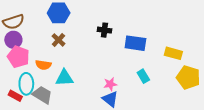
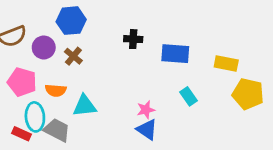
purple circle: (13, 40) -> (44, 47), moved

